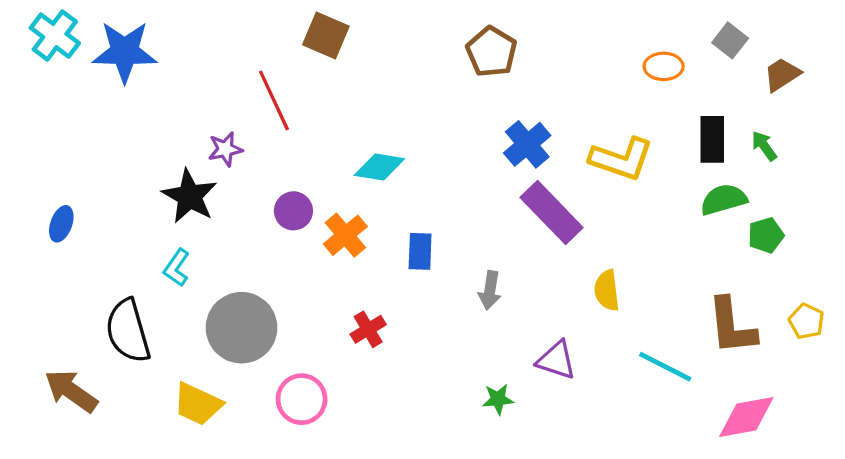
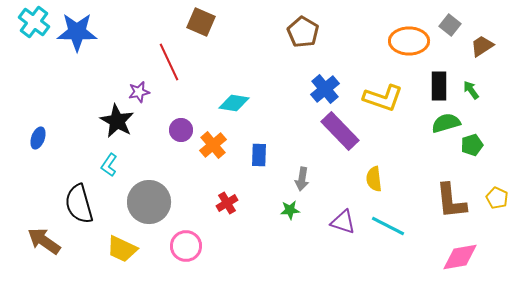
orange ellipse: (664, 66) -> (409, 41), size x1.6
cyan line: (665, 367) -> (388, 226), moved
green star: (498, 399) -> (290, 210), moved

